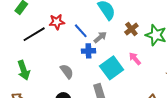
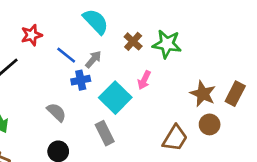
red star: (57, 22) -> (32, 35), moved
pink arrow: (135, 59) -> (144, 80), turned -104

